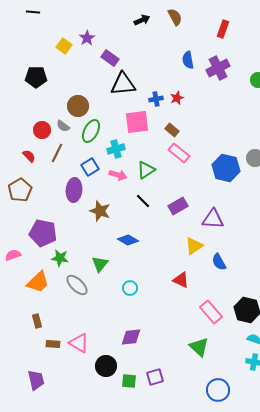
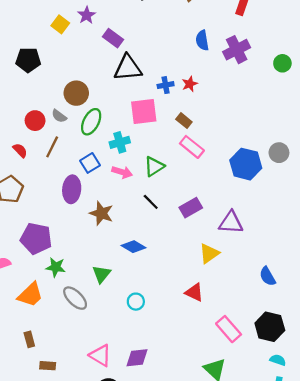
blue semicircle: (219, 262) -> (268, 276), moved
pink triangle: (79, 343) -> (100, 355), moved

